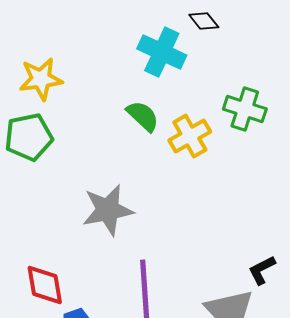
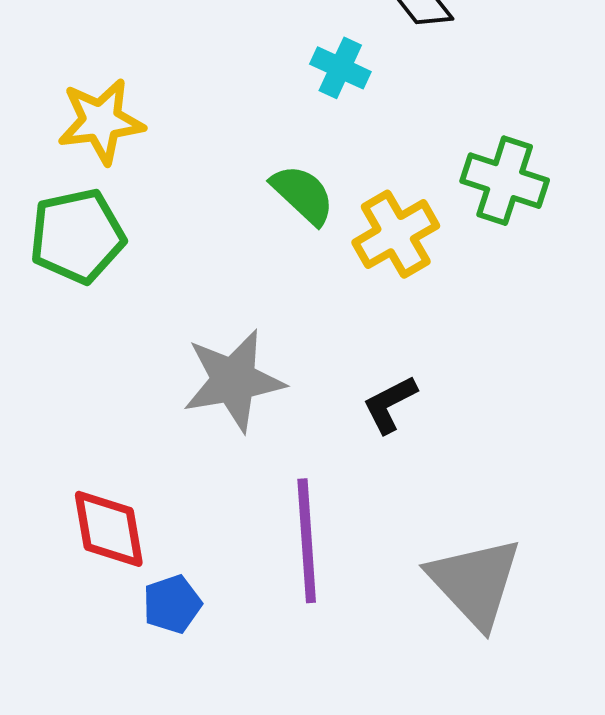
cyan cross: (162, 52) -> (340, 68), size x0.6
black L-shape: (262, 270) -> (390, 404), moved

